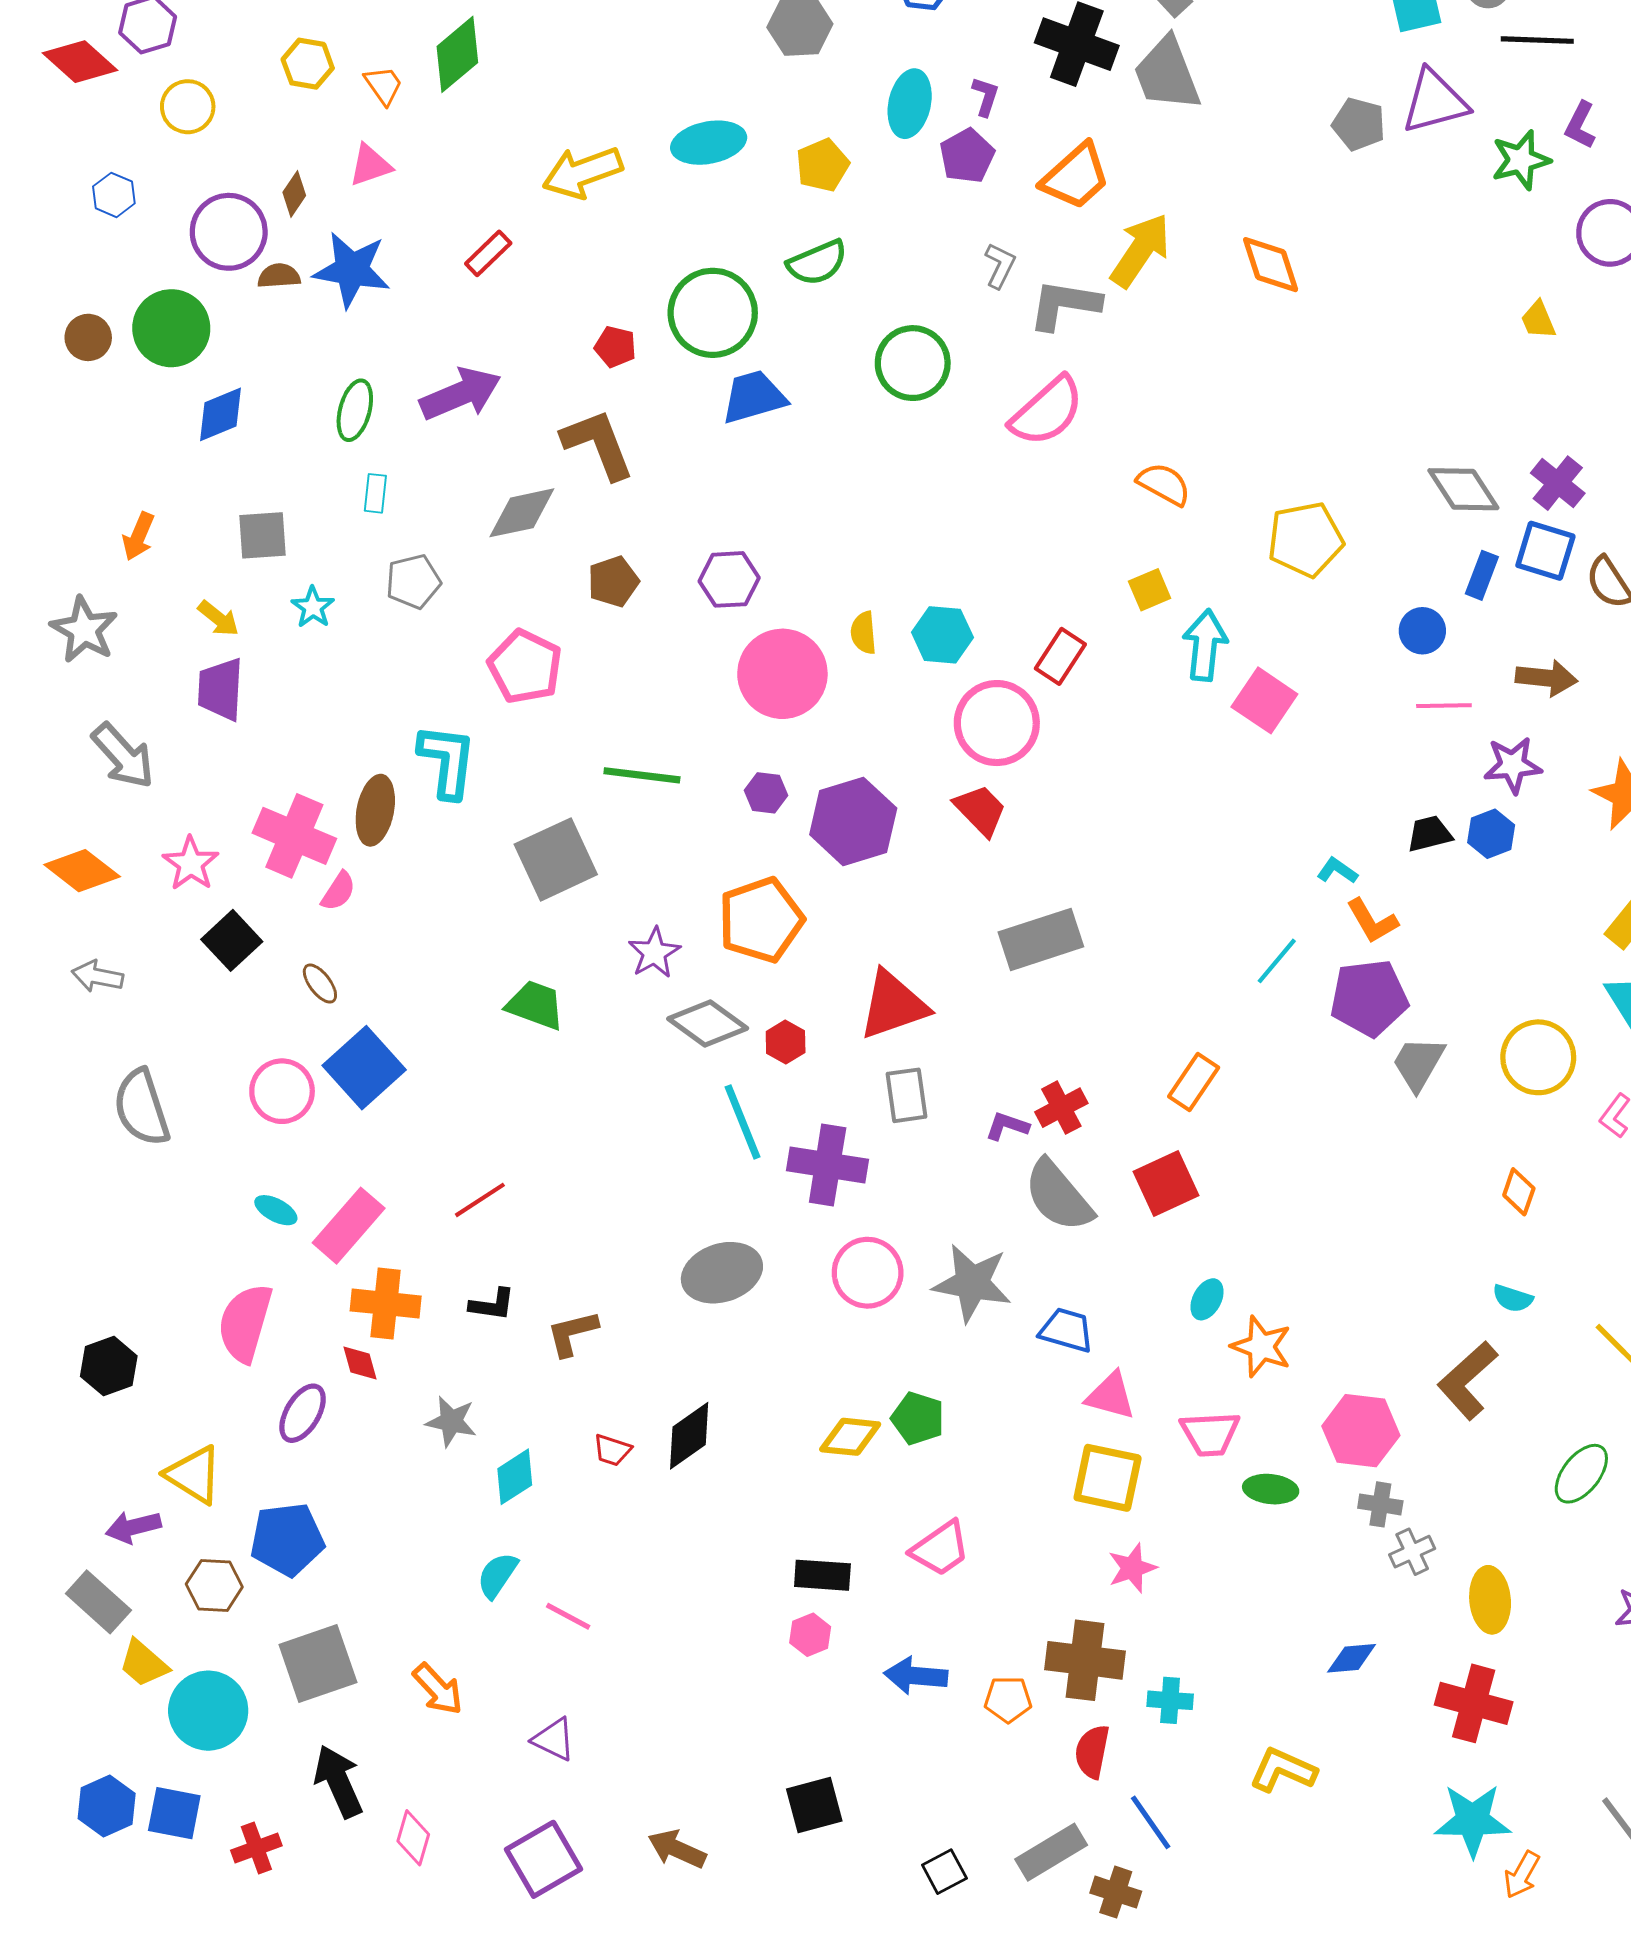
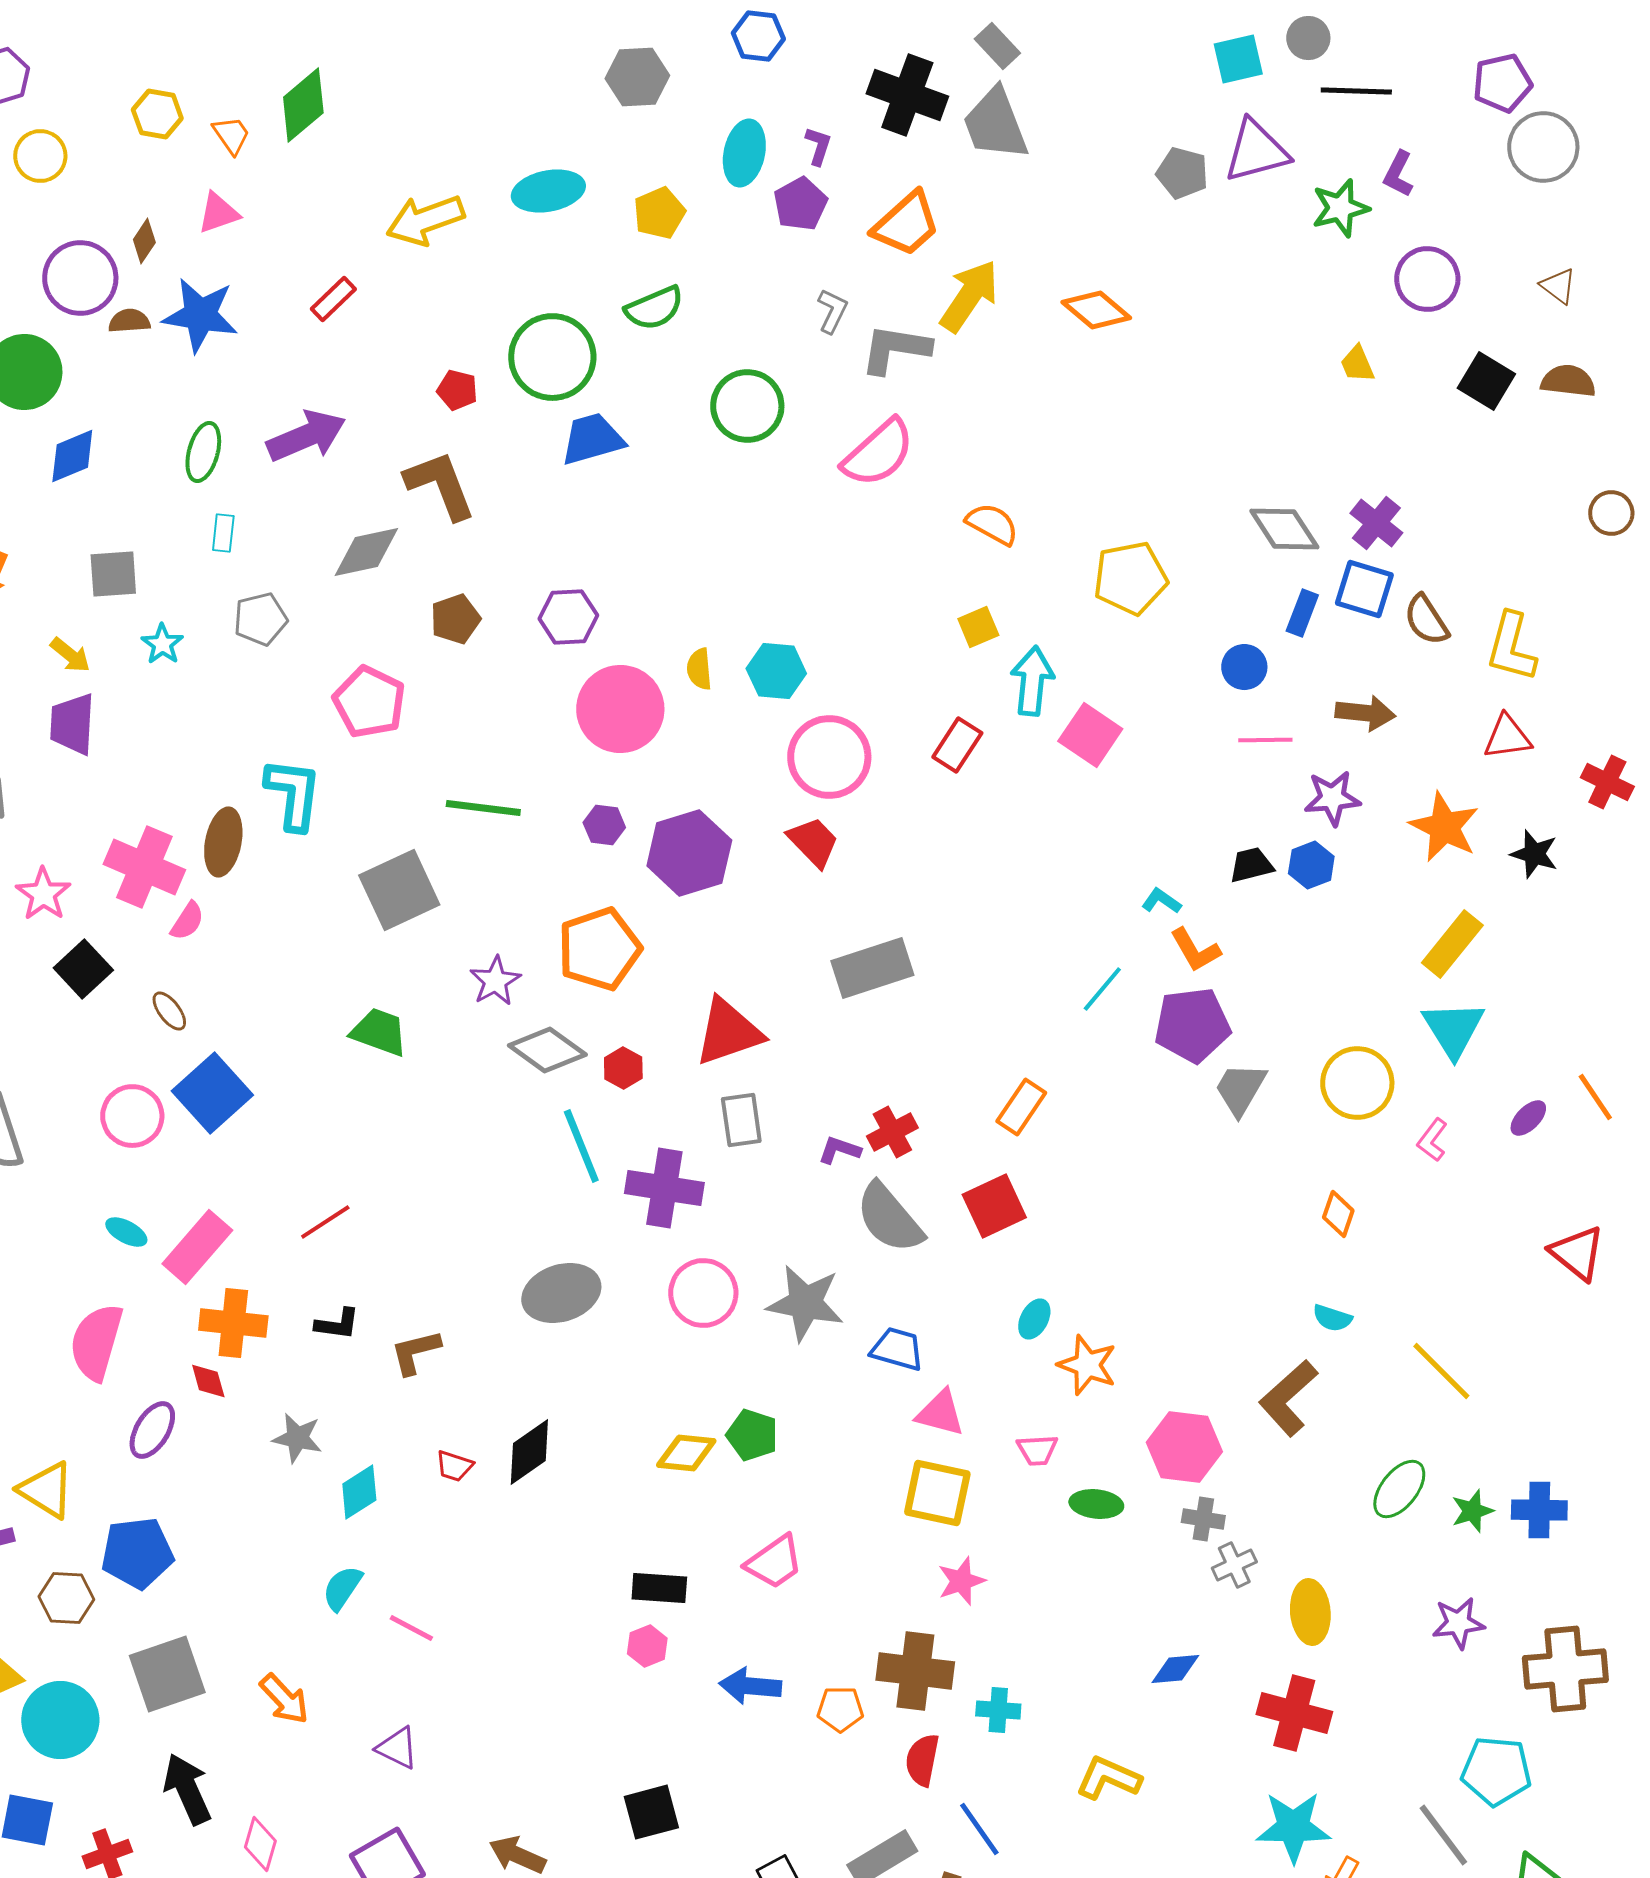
orange diamond: (1271, 265) -> (1096, 310), turned -32
red rectangle: (1060, 656) -> (957, 745), moved
pink trapezoid: (1210, 1434) -> (1037, 1450), size x0.7

